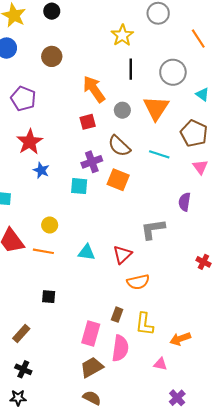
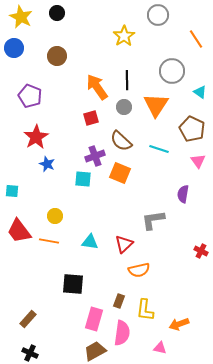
black line: (131, 69) -> (127, 80), moved
black square: (49, 297) -> (73, 284), moved, size x1.6

